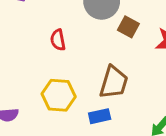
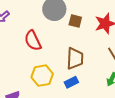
red semicircle: (58, 40) -> (33, 41), size x1.5

